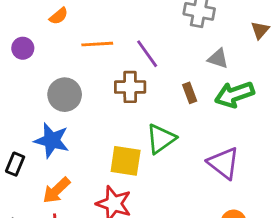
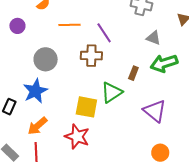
brown rectangle: (190, 93) -> (133, 73), moved, turned 40
blue star: (52, 140) -> (35, 91), turned 30

